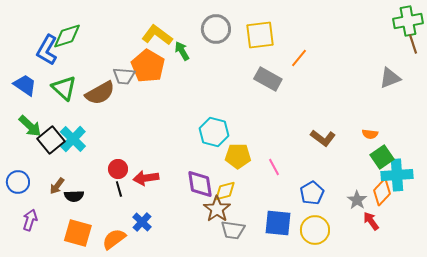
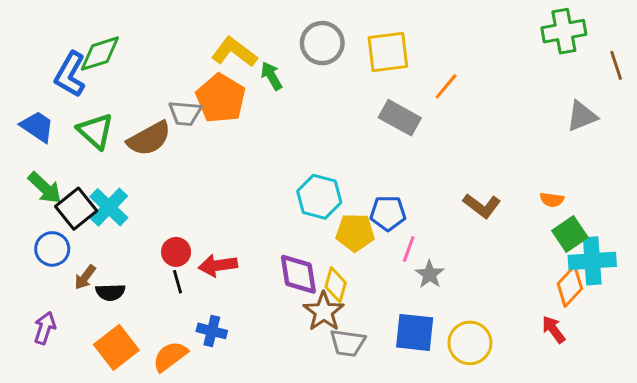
green cross: (408, 21) -> (564, 31), moved
pink line: (274, 167) -> (409, 249), turned 48
blue circle: (18, 182) -> (52, 249), moved
yellow diamond: (225, 191) -> (336, 285), turned -60
blue pentagon: (312, 193) -> (388, 213), moved, turned 30
gray star: (357, 200) -> (430, 274), moved
blue cross: (142, 222) -> (212, 331), turned -30
orange square: (78, 233) -> (116, 347), turned 36

